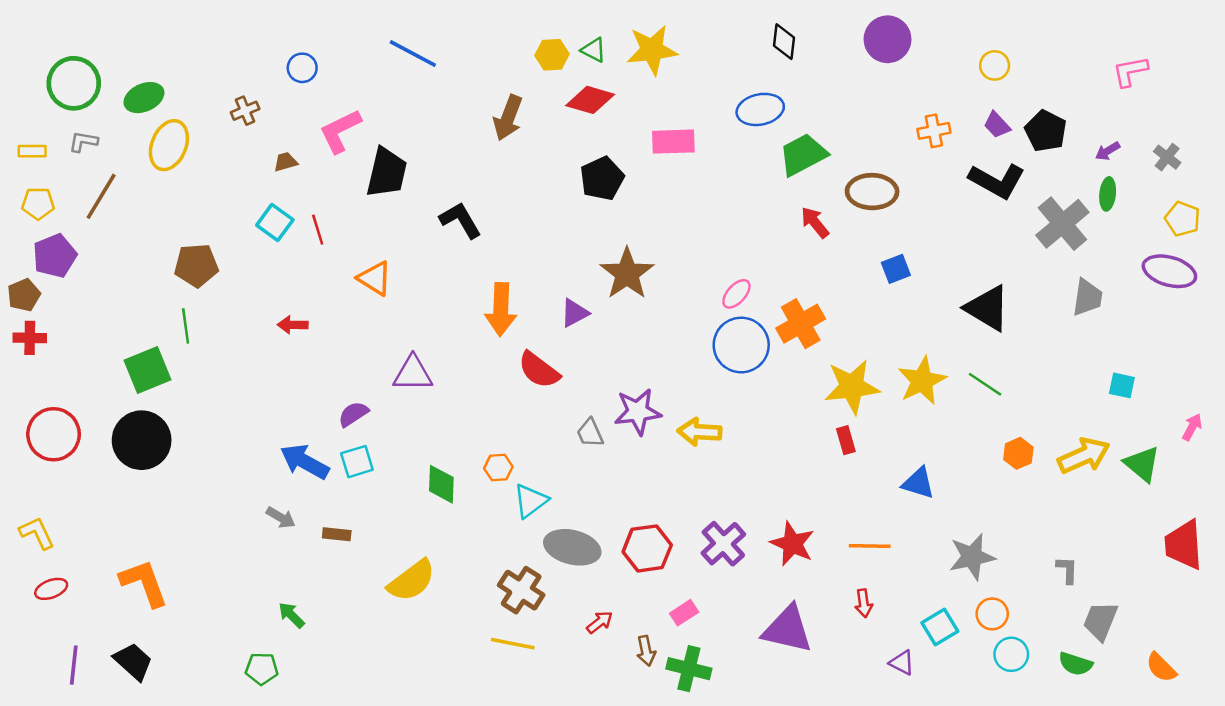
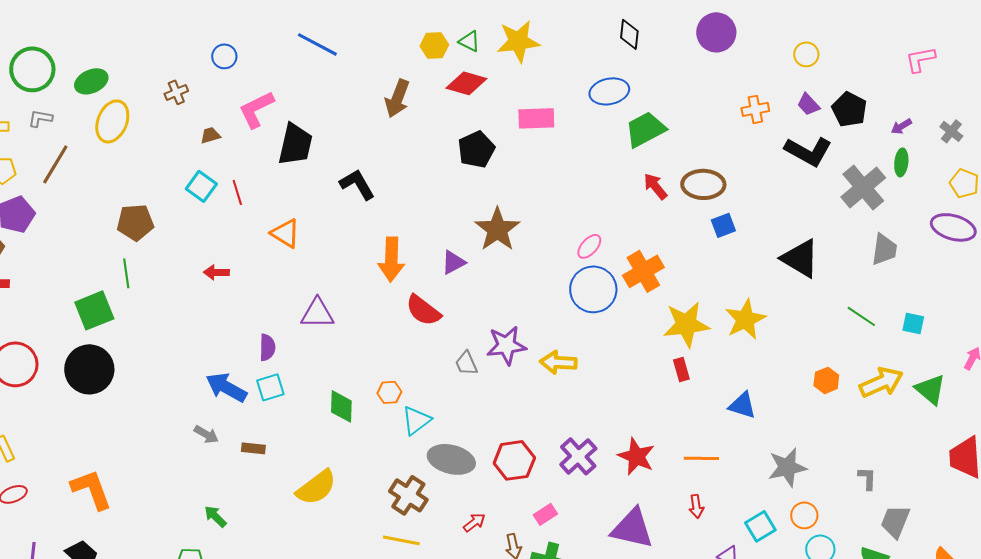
brown ellipse: (872, 192) -> (703, 184), moved
green line: (985, 384) -> (861, 316), moved
purple semicircle: (353, 414) -> (267, 347), turned 124

